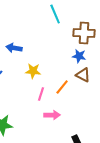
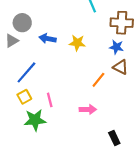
yellow star: (33, 71) -> (77, 43), moved
pink line: (41, 94) -> (50, 100), moved, turned -32

